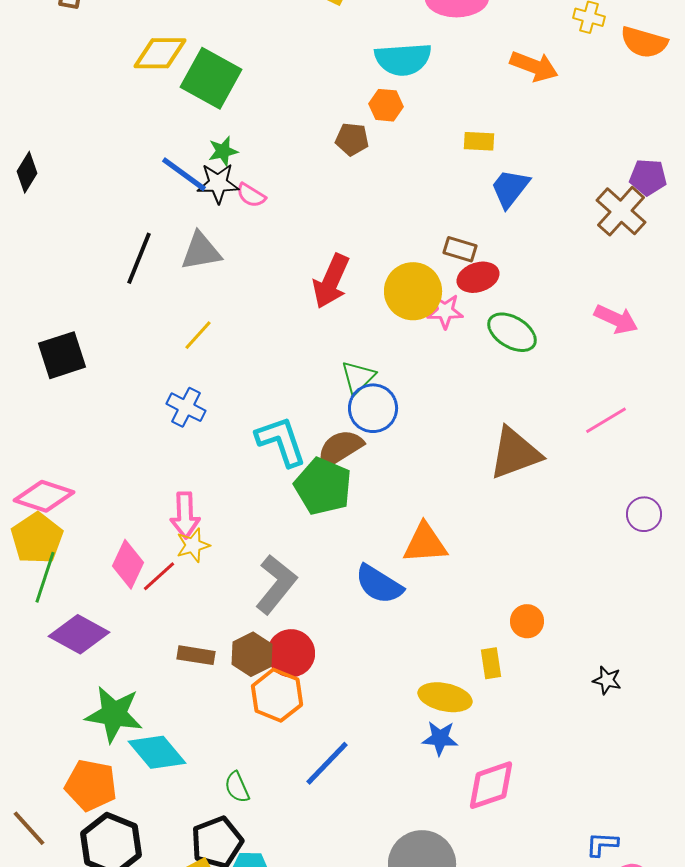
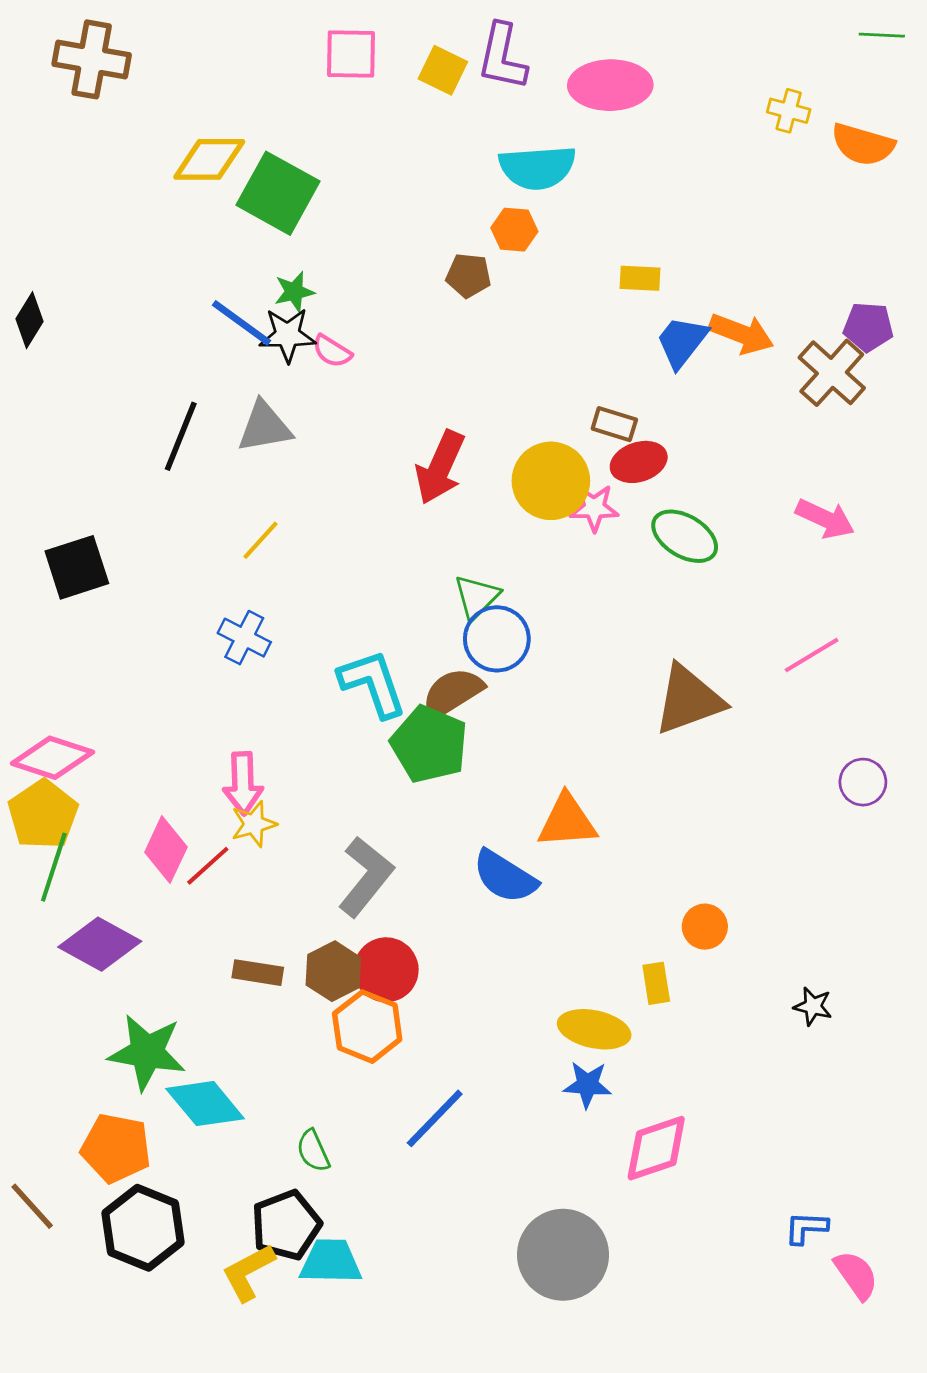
orange arrow: (534, 66) -> (741, 334), moved

